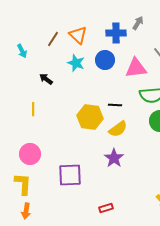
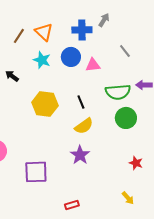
pink triangle: (136, 68) -> (93, 65), moved, size x0.7
black line: (115, 105) -> (81, 102), turned 64
yellow hexagon: (90, 117) -> (45, 104), moved

